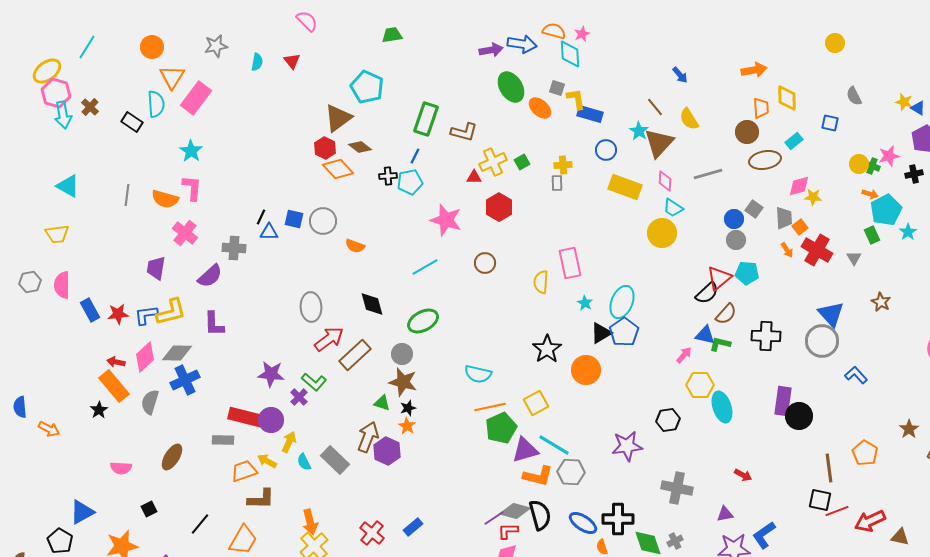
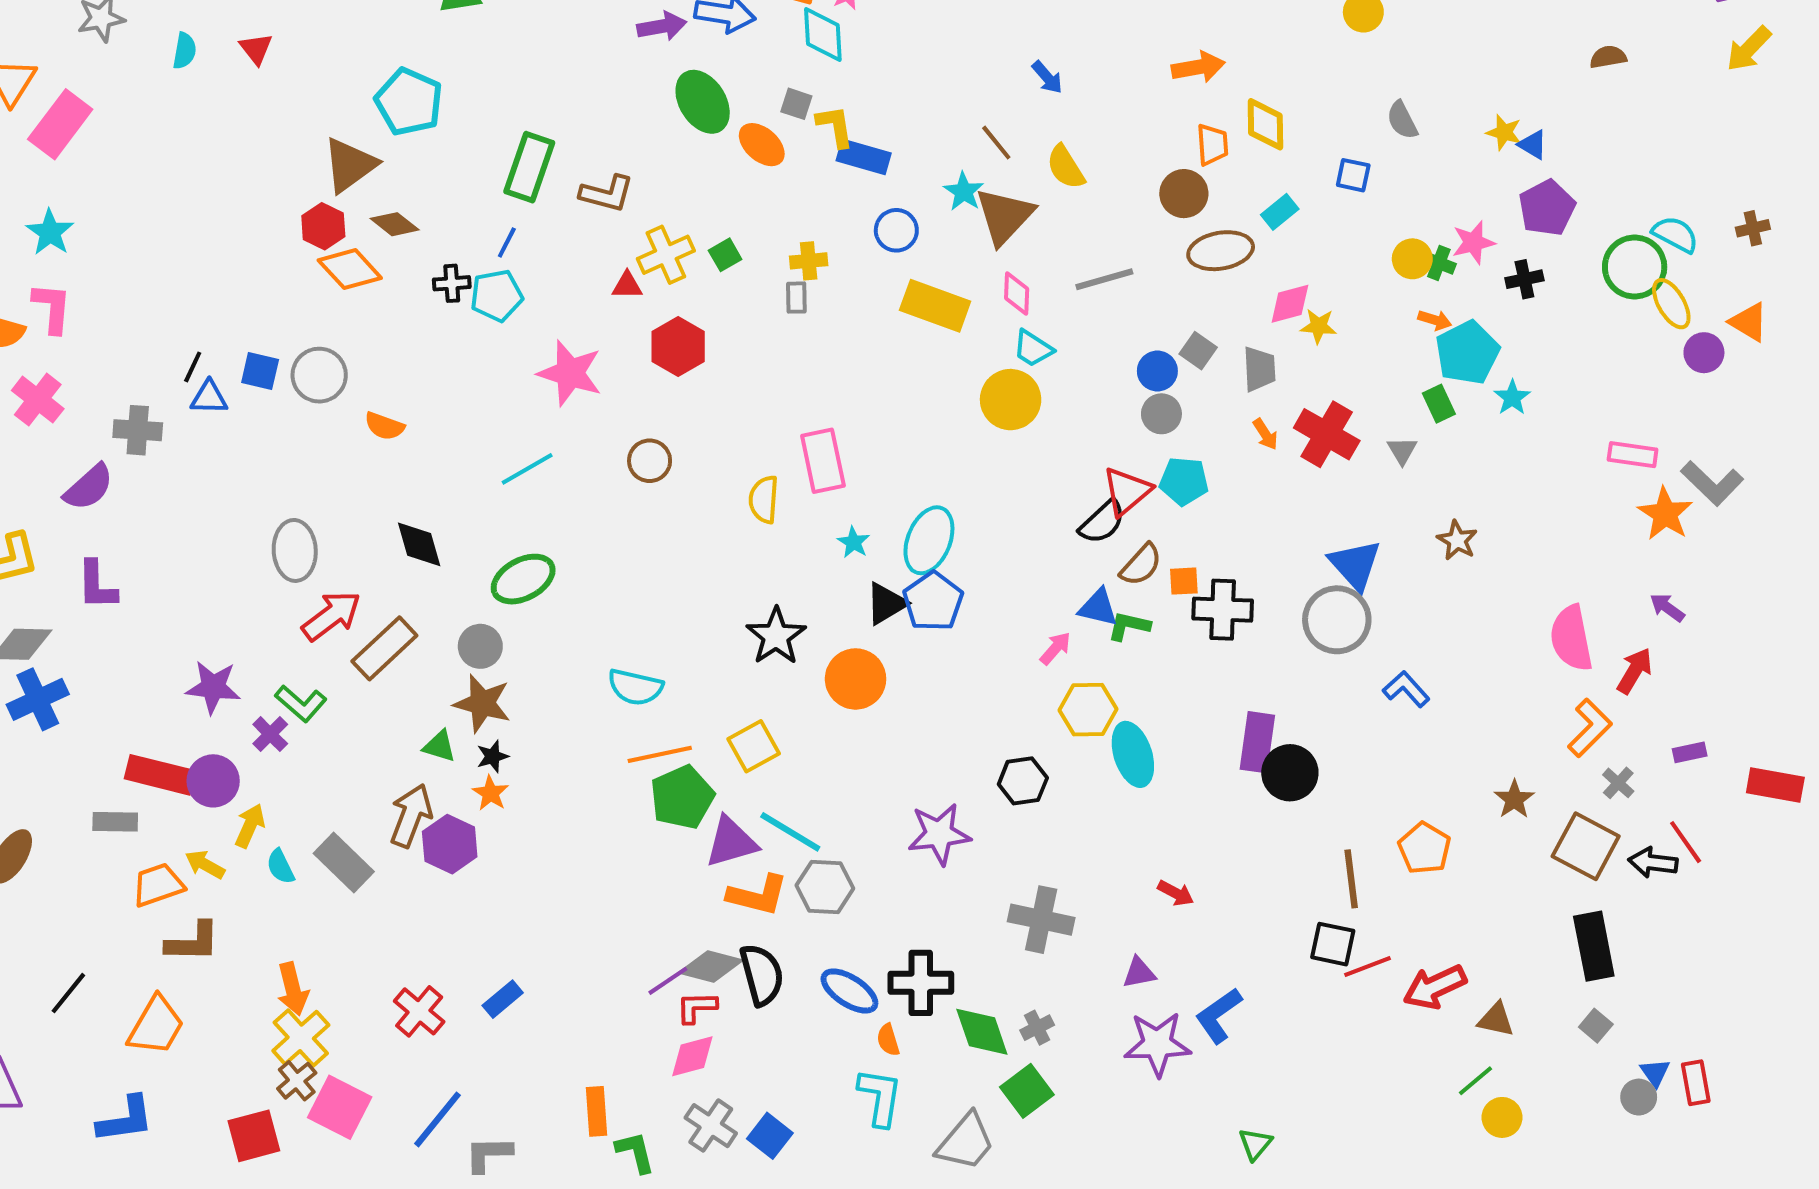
orange square: (800, 227) -> (1184, 581), moved, turned 35

